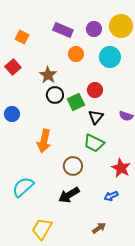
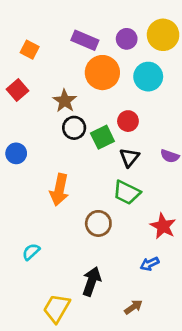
orange circle: (76, 54) -> (102, 73), size x1.6
cyan semicircle: (23, 187) -> (31, 252), size x0.6
black arrow: (69, 195) -> (92, 281), moved, turned 140

